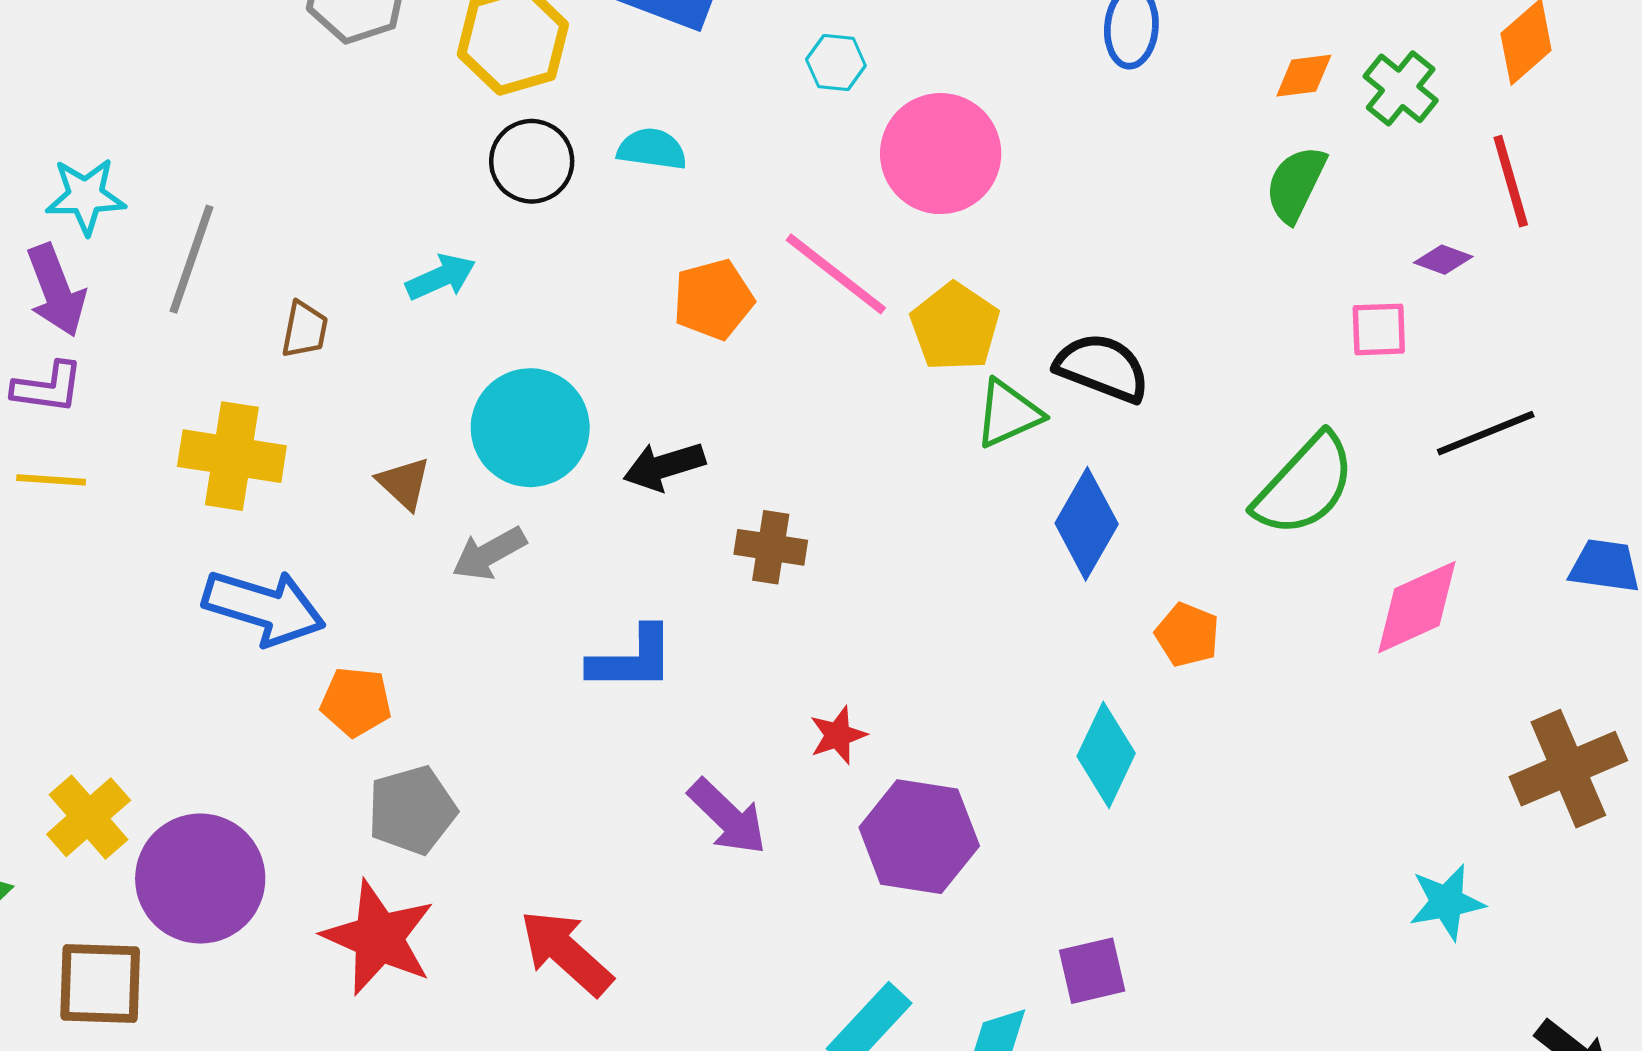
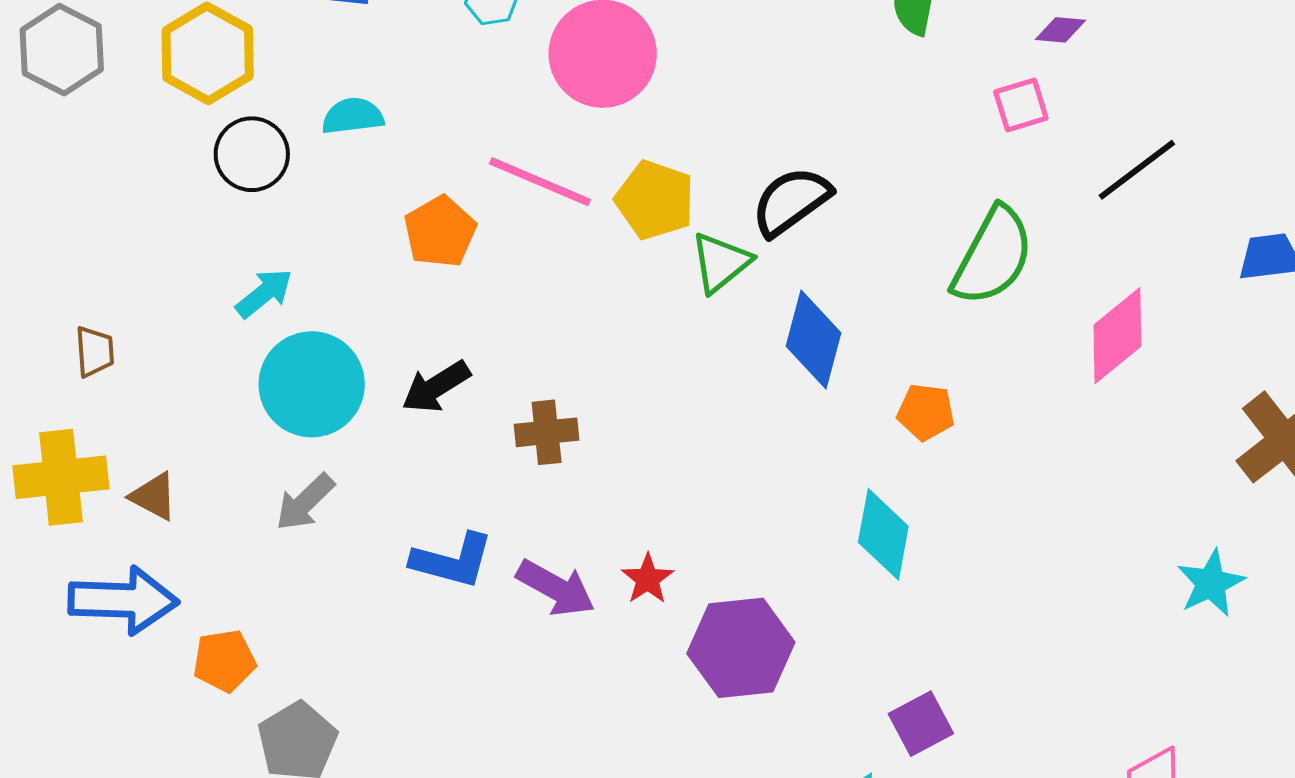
cyan arrow: (441, 277) -> (264, 293), moved
black semicircle: (1102, 368) -> (791, 201), turned -42
brown triangle: (404, 483) -> (154, 496), moved
blue L-shape: (632, 659) -> (452, 561), turned 30
purple arrow: (727, 817) -> (556, 588), moved

